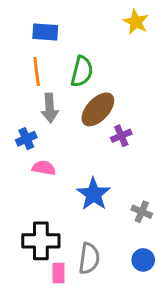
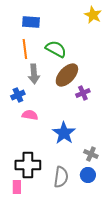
green semicircle: (82, 71) -> (56, 49), turned -75
gray cross: (142, 212) -> (91, 154), moved
blue circle: (143, 260) -> (88, 175), moved
pink rectangle: (58, 273) -> (17, 187), moved

